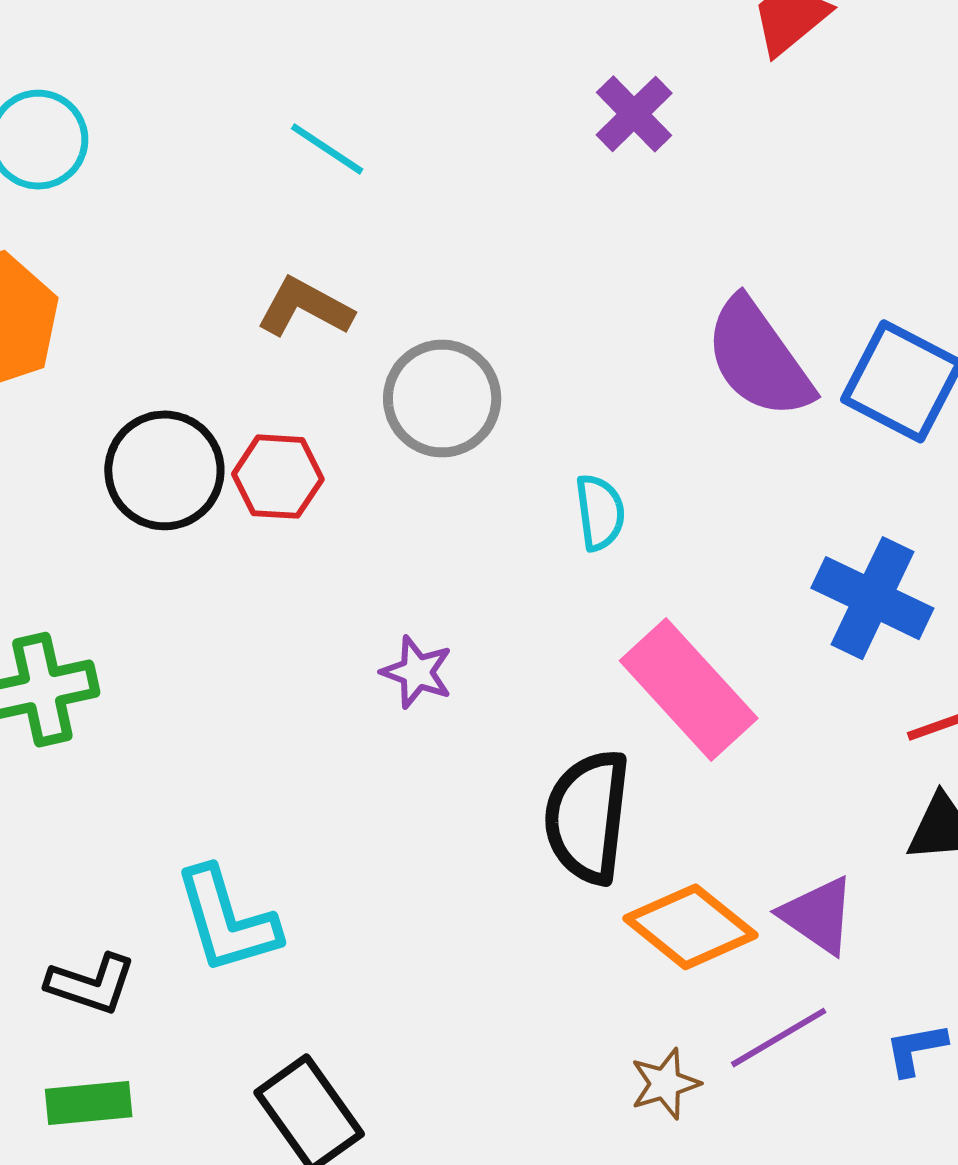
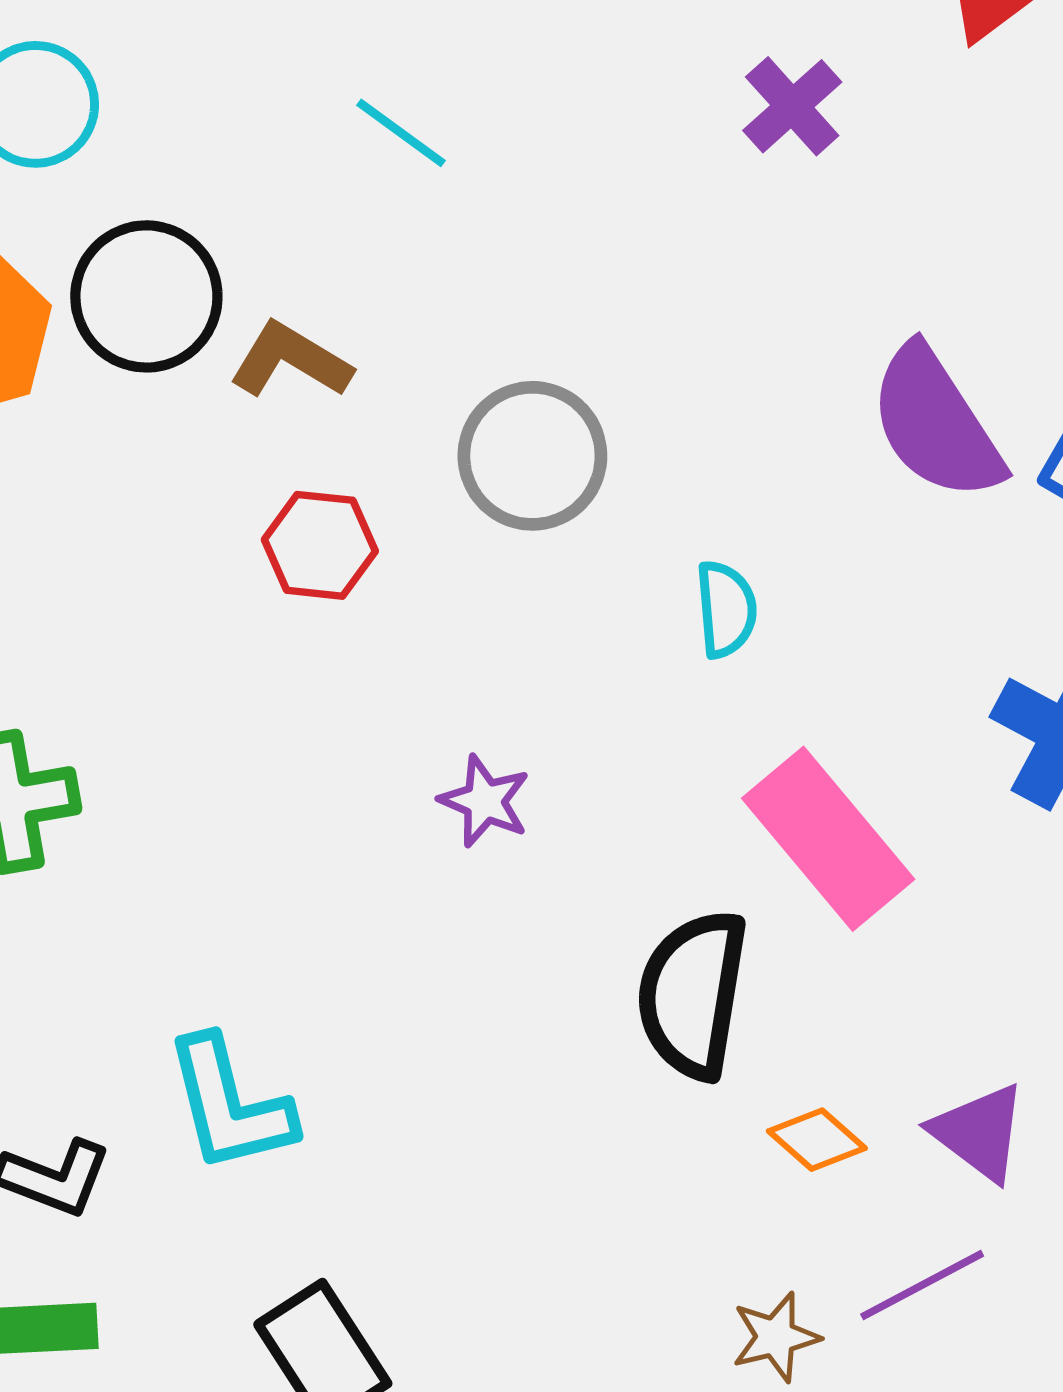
brown L-shape: (305, 307) -> (291, 360), moved
black circle: (164, 470) -> (146, 296), moved
orange diamond: (690, 927) -> (817, 1140), size x0.6

